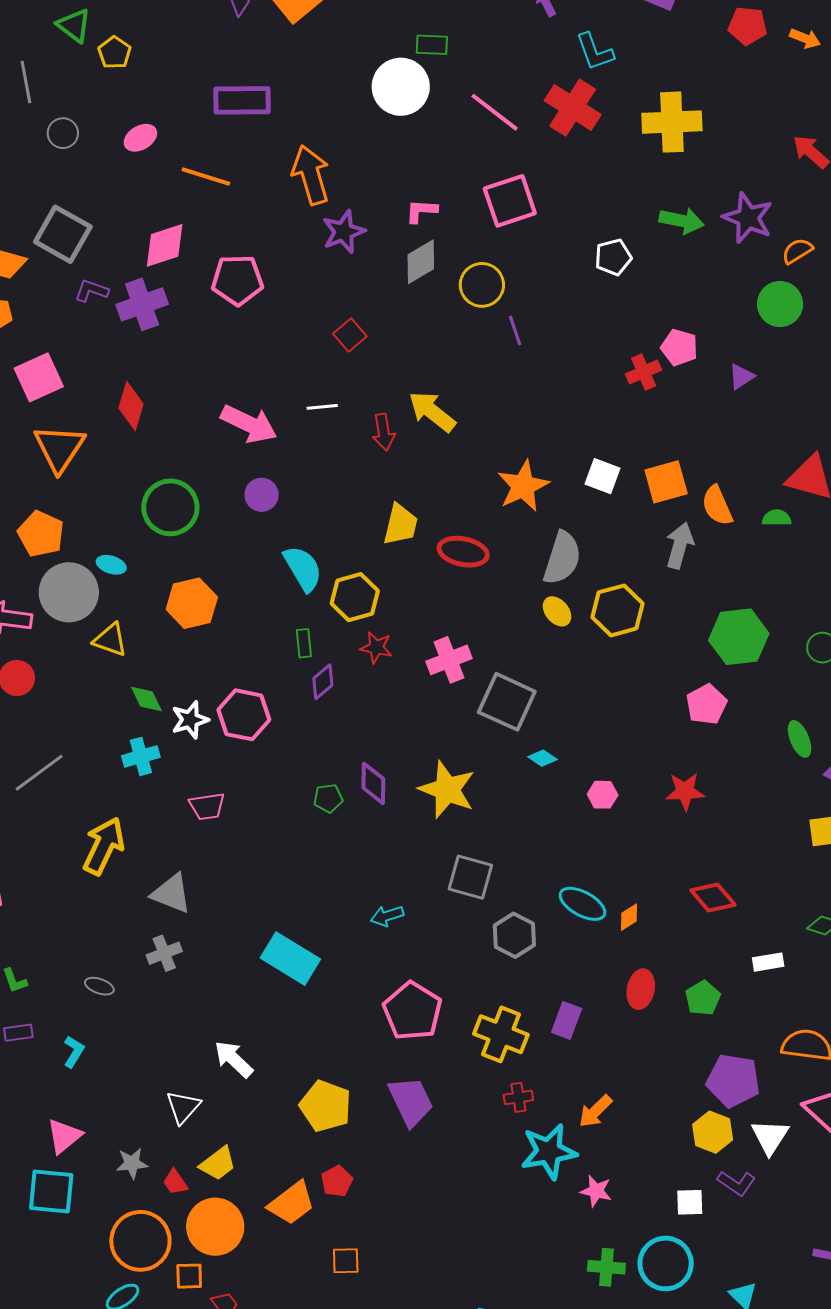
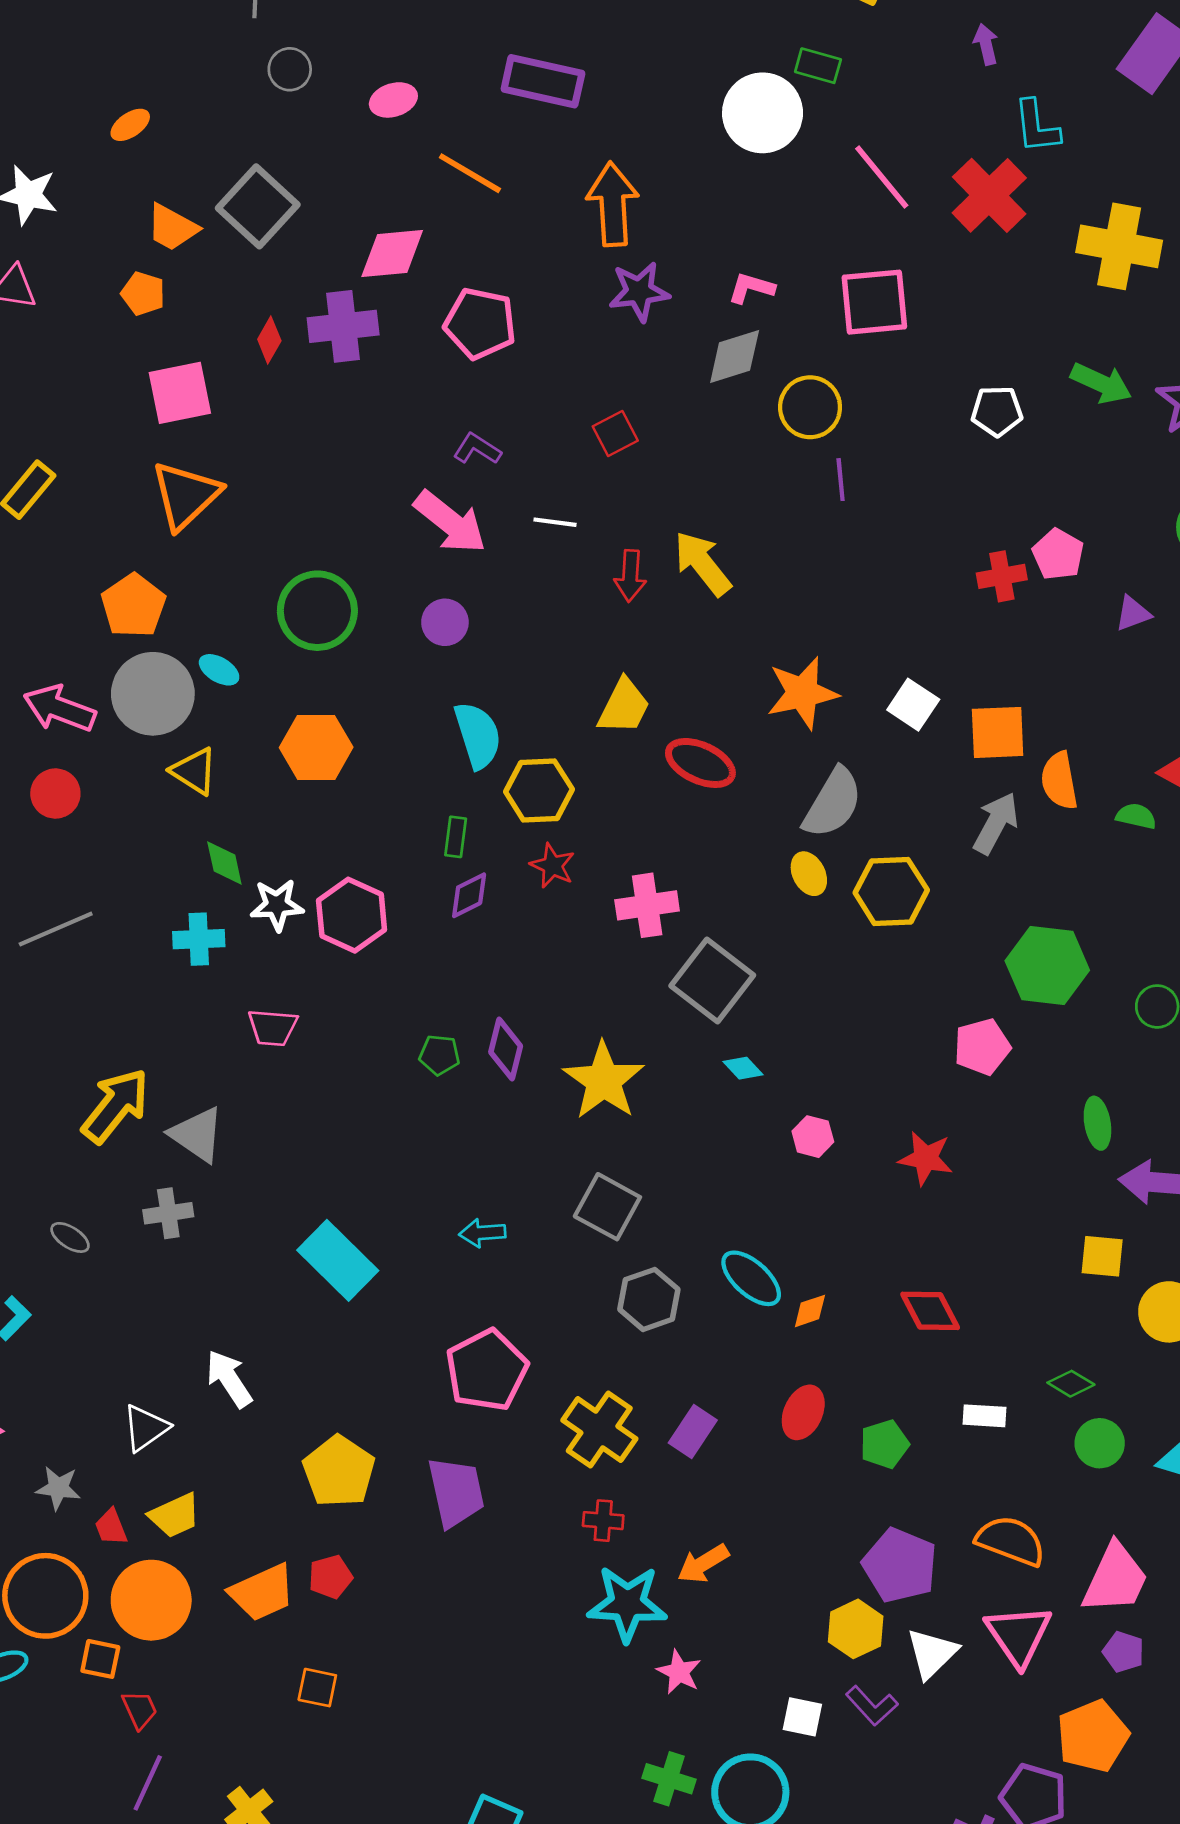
purple L-shape: (91, 291) -> (477, 449), moved
red diamond: (131, 406) -> (269, 340), moved, size x0.7
yellow arrow: (104, 846) -> (116, 1106), moved

